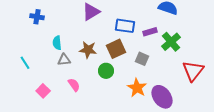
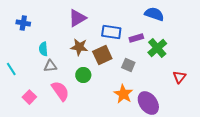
brown star: (88, 50) -> (79, 47), moved
green circle: (106, 71) -> (83, 75), moved
red triangle: (193, 71) -> (179, 77), size x0.6
pink semicircle: (74, 85) -> (60, 91), size x1.5

